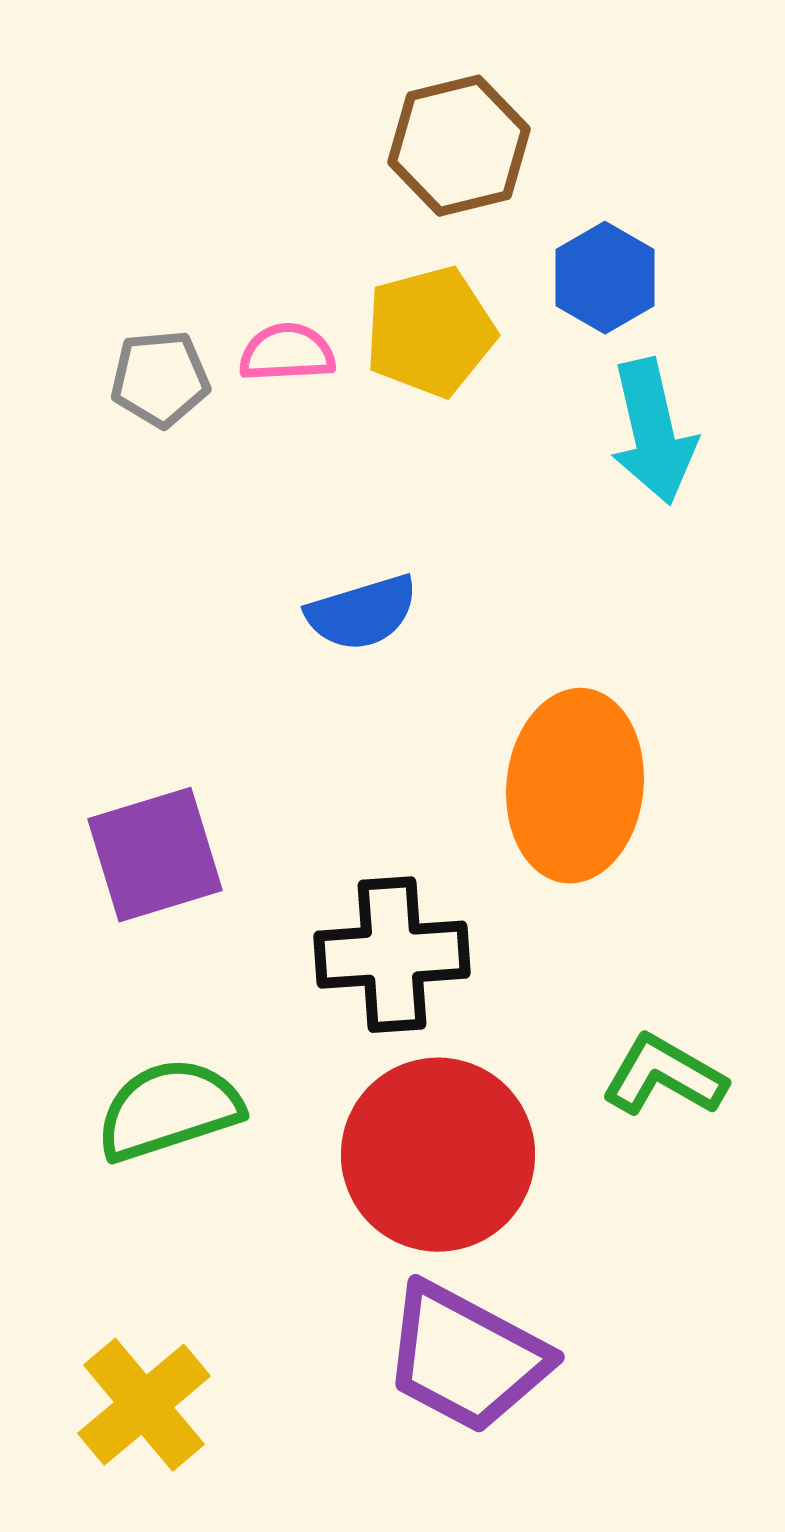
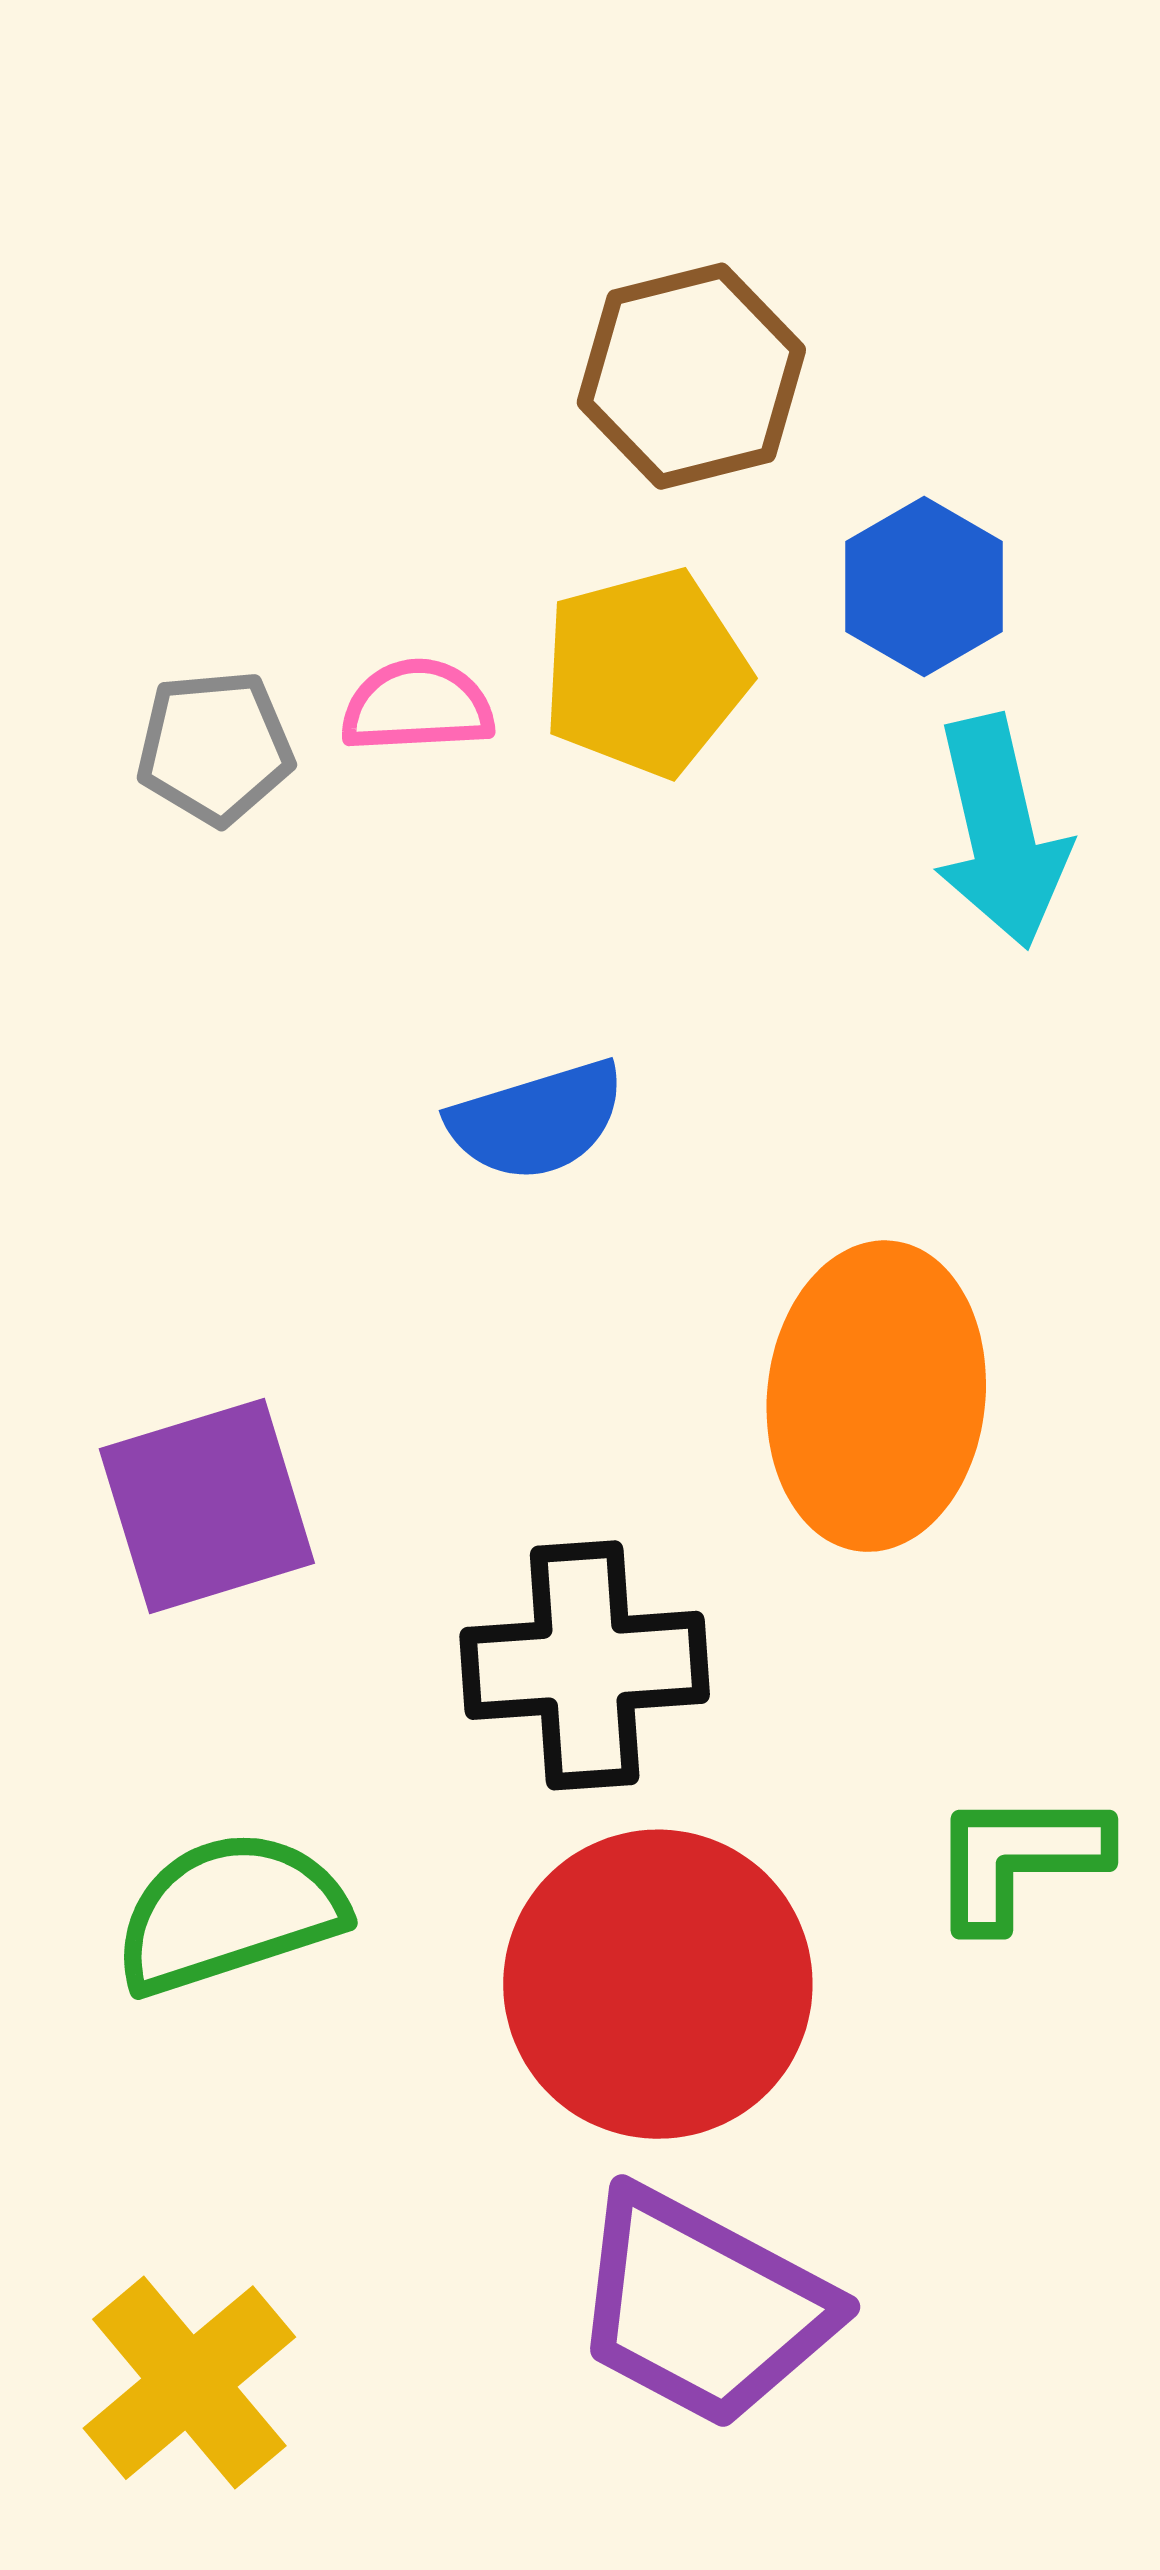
green L-shape: (664, 1076) -> (1018, 1858), turned -30

